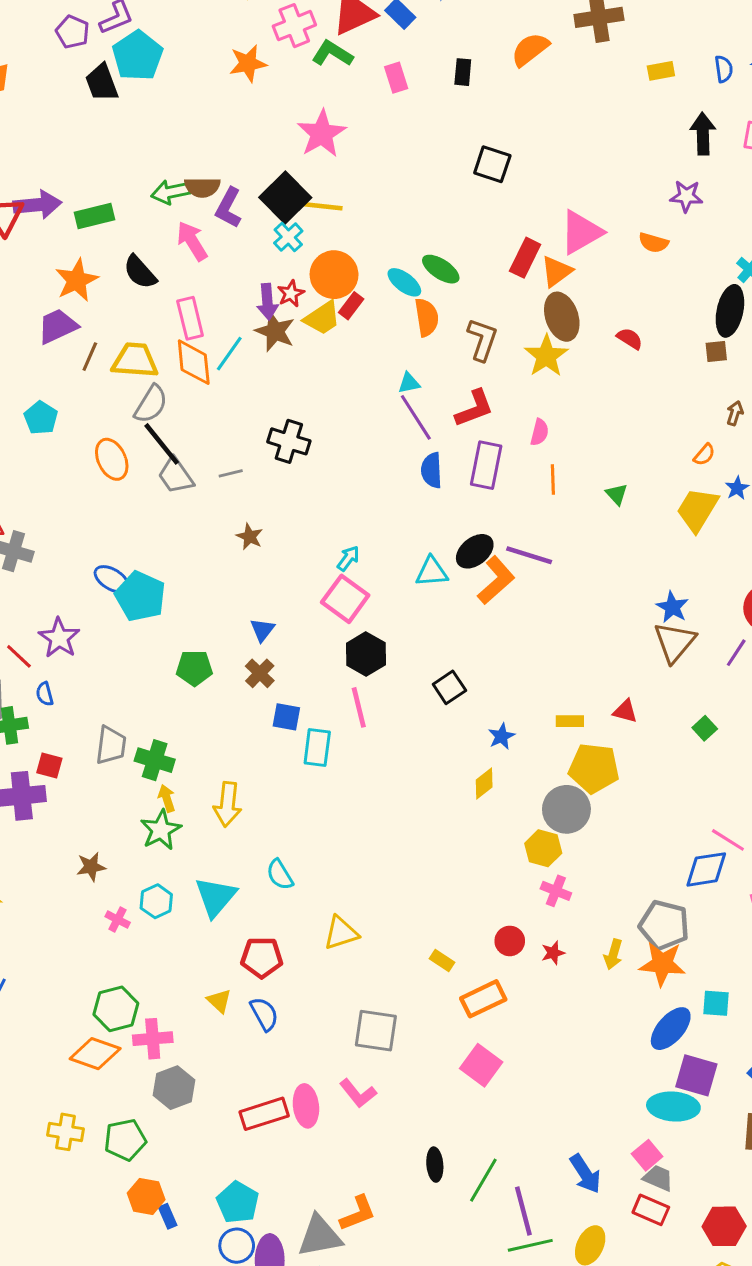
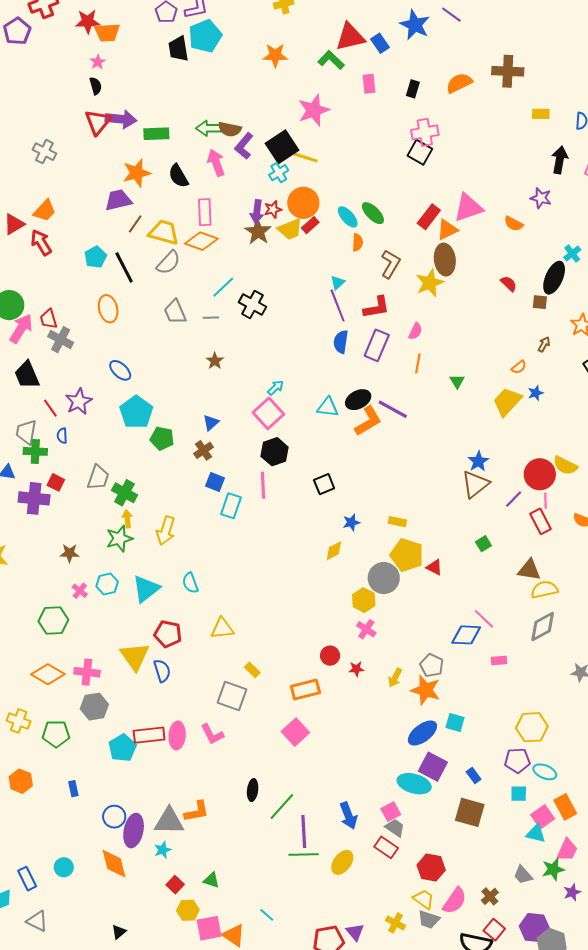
pink cross: (294, 26) -> (425, 132), moved
orange semicircle: (427, 317) -> (358, 242), size x0.7
red semicircle: (630, 339) -> (509, 284), moved
cyan line: (229, 354) -> (223, 287), moved
orange diamond: (194, 362) -> (201, 241), turned -76
cyan triangle: (409, 383) -> (338, 283), turned -42
black line: (162, 444) -> (124, 267), moved
orange ellipse: (112, 459) -> (108, 309), moved
cyan pentagon: (140, 596) -> (136, 412), moved
red triangle: (625, 711) -> (434, 567), moved
gray pentagon: (664, 925) -> (432, 665), size x0.7
yellow rectangle: (442, 961) -> (252, 670), moved
yellow triangle: (219, 1001) -> (135, 656), size x1.8
green hexagon: (116, 1009) -> (53, 621), moved
orange hexagon: (146, 1196) -> (21, 781), moved
cyan pentagon: (238, 1202) -> (122, 748), moved

